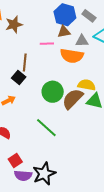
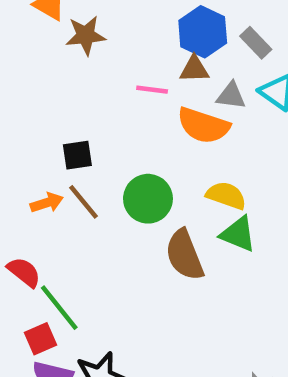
brown line: (25, 63) -> (83, 202), moved, turned -54
black square: (19, 78) -> (77, 155), turned 32
brown semicircle: (73, 99) -> (184, 255), moved, turned -75
green line: (46, 128) -> (59, 308), moved

